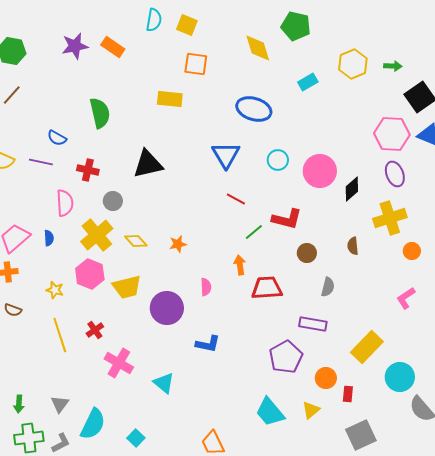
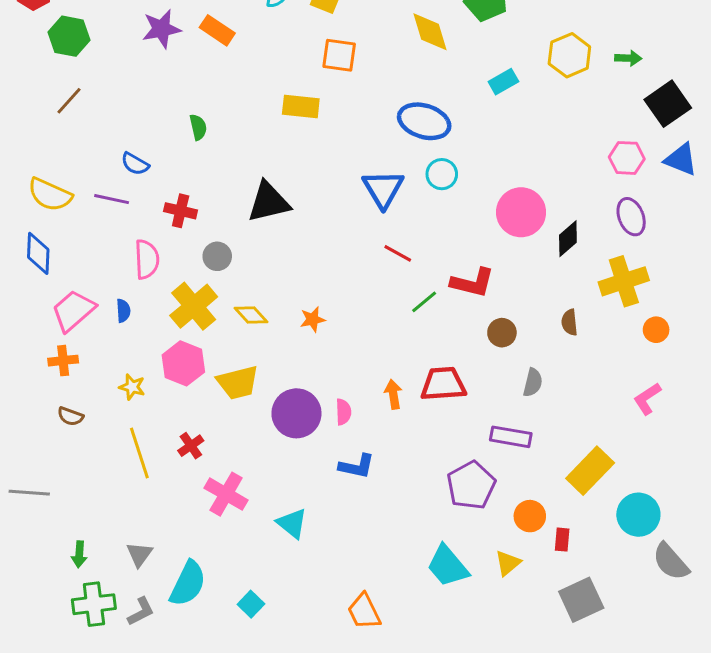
green semicircle: (100, 113) -> (198, 127), size x0.6
pink hexagon: (392, 134) -> (627, 158), size x0.7
cyan circle: (278, 160) -> (442, 174), moved
orange arrow: (240, 265) -> (393, 394), moved
pink semicircle: (206, 287) -> (343, 412), moved

